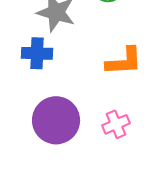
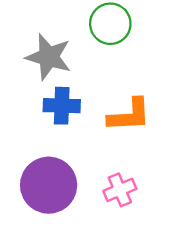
blue cross: (37, 53) -> (62, 106), moved

